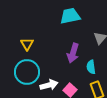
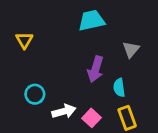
yellow triangle: (27, 44) -> (24, 40), moved
cyan circle: (27, 72) -> (35, 94), size x0.6

